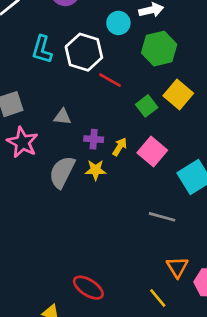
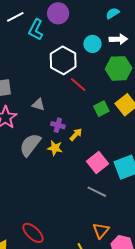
cyan L-shape: (42, 49) -> (36, 30), moved
pink square: (152, 151) -> (97, 163), moved

